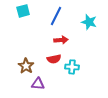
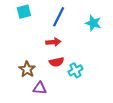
red arrow: (61, 40) -> (53, 42), moved
cyan cross: (72, 67) -> (75, 70), turned -32

